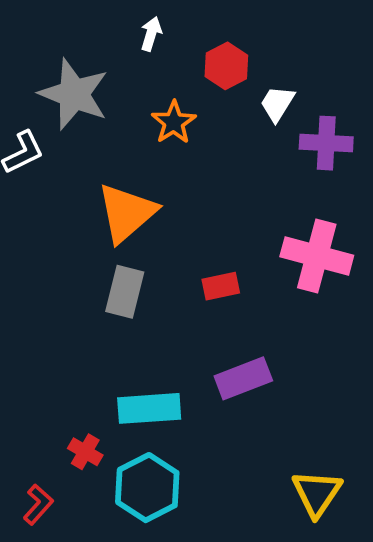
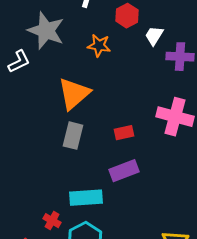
orange star: (174, 122) -> (99, 46), turned -30
purple rectangle: (243, 378) -> (124, 171), moved

